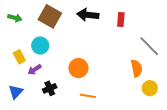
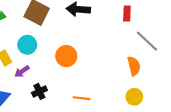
red rectangle: (121, 20) -> (127, 13), moved
orange circle: (78, 68) -> (66, 56), moved
yellow circle: (150, 88) -> (134, 97), moved

